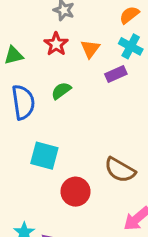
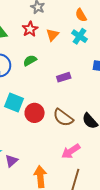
orange semicircle: (129, 15) -> (81, 15), turned -88
purple rectangle: (116, 74) -> (64, 77), moved
red circle: (75, 192) -> (35, 113), moved

